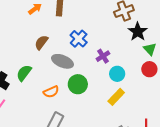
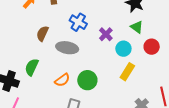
green triangle: (150, 49) -> (137, 27), moved
red circle: (149, 69) -> (152, 47), moved
green circle: (78, 84) -> (87, 80), moved

